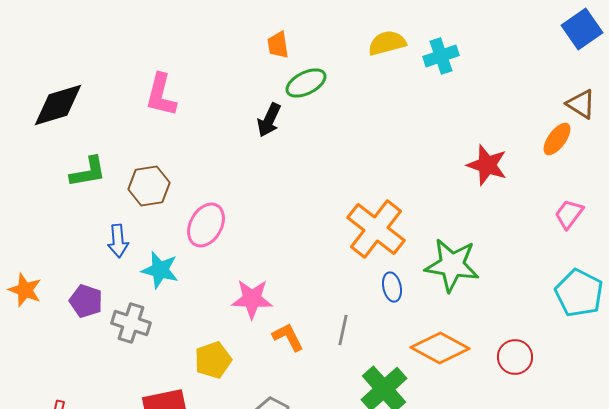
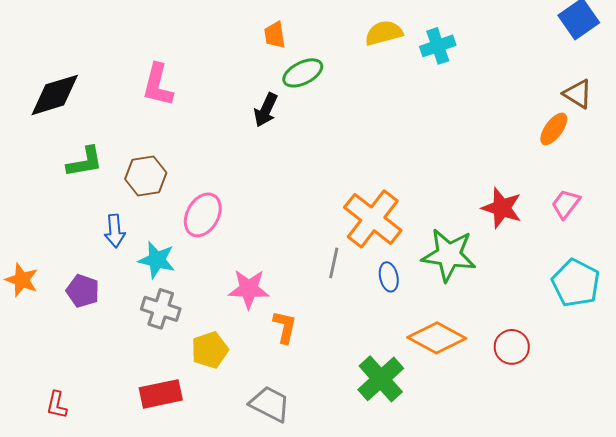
red star: (487, 165) -> (502, 208), moved
gray cross: (131, 323) -> (161, 309), moved
gray line: (343, 330) -> (334, 263), moved
orange L-shape: (288, 337) -> (285, 327), turned 40

